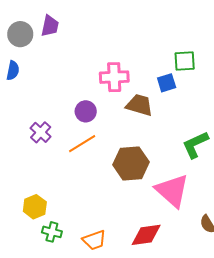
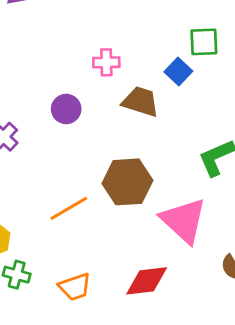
pink cross: (114, 77) -> (106, 62), size x0.7
blue square: (167, 83) -> (178, 72), turned -30
orange line: (82, 144) -> (69, 208), moved

